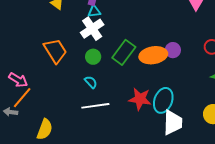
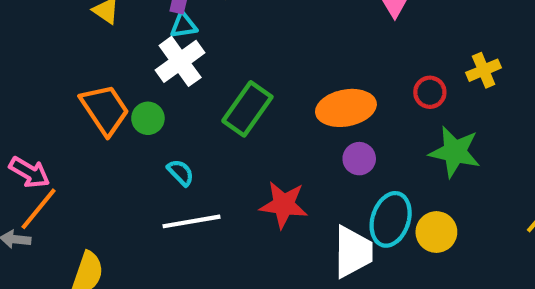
purple circle: (173, 50) -> (359, 159), moved
orange ellipse: (153, 55) -> (346, 108), moved
green circle: (93, 57) -> (148, 118), moved
cyan ellipse: (163, 100) -> (391, 219), moved

